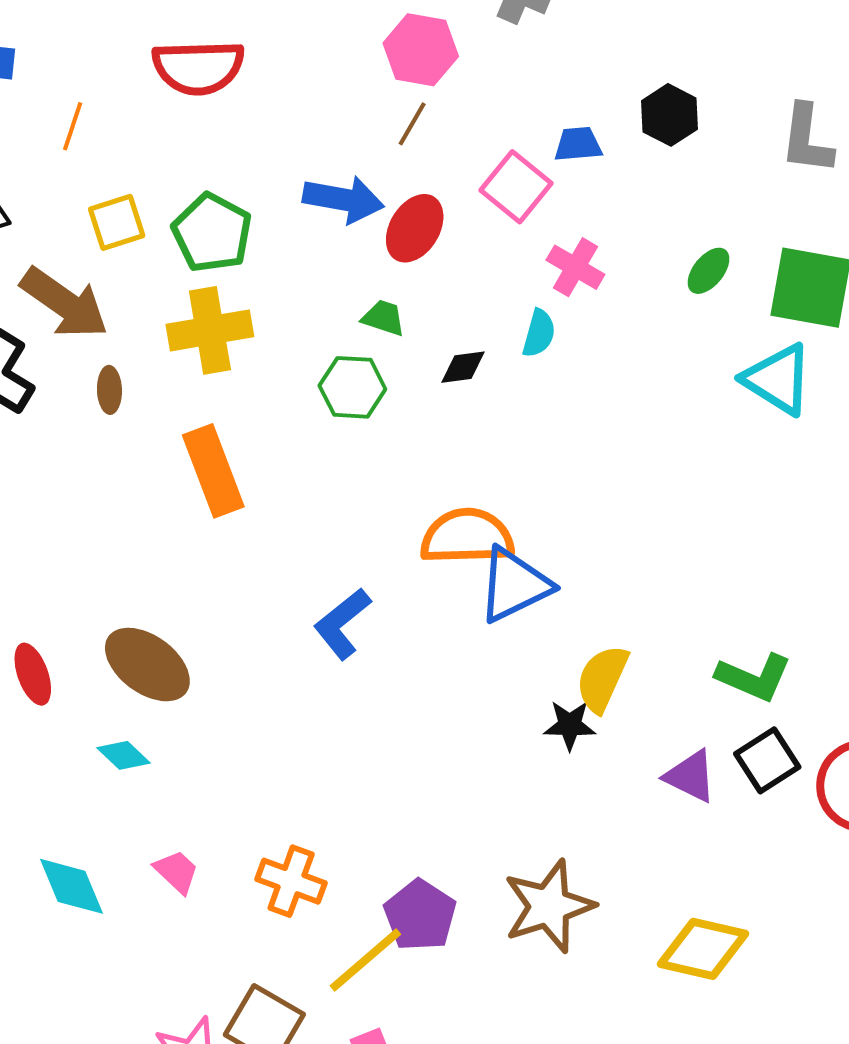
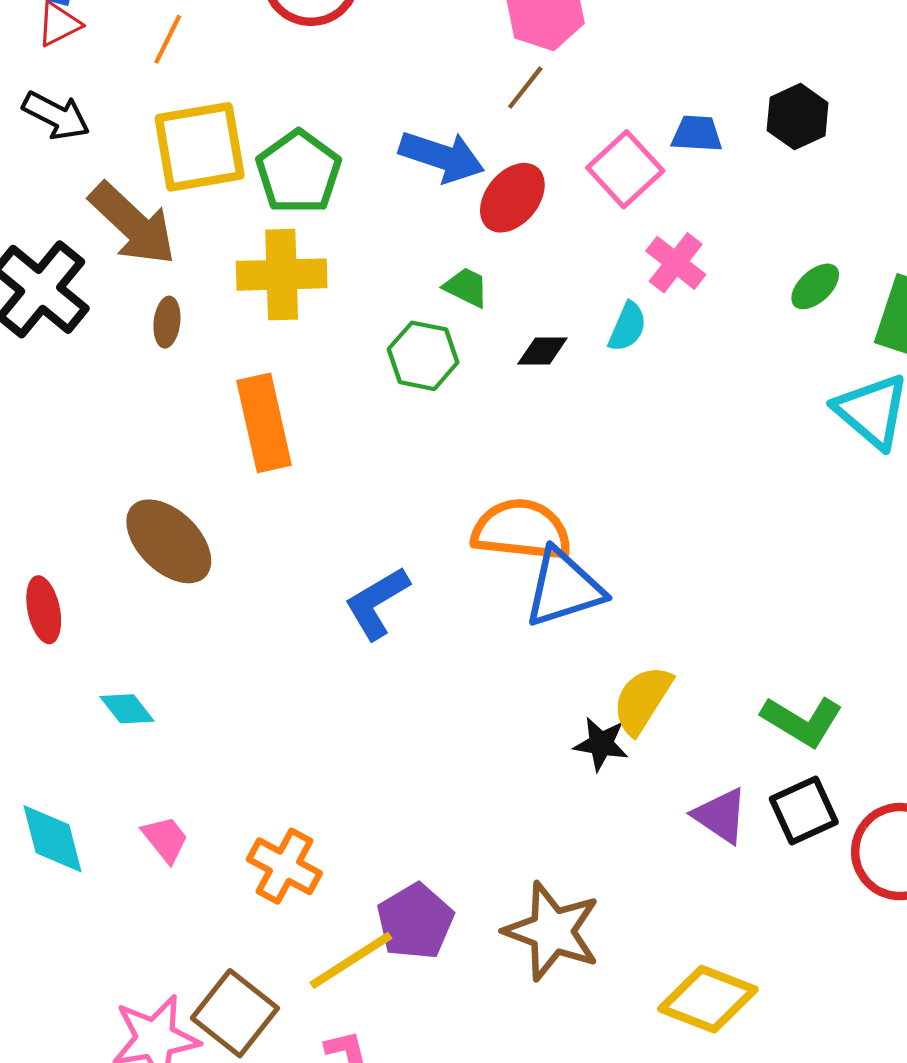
yellow square: (117, 222) -> (200, 147), size x1.6
brown ellipse: (147, 665) -> (169, 541), moved
brown star: (549, 906) -> (552, 931), turned 30

